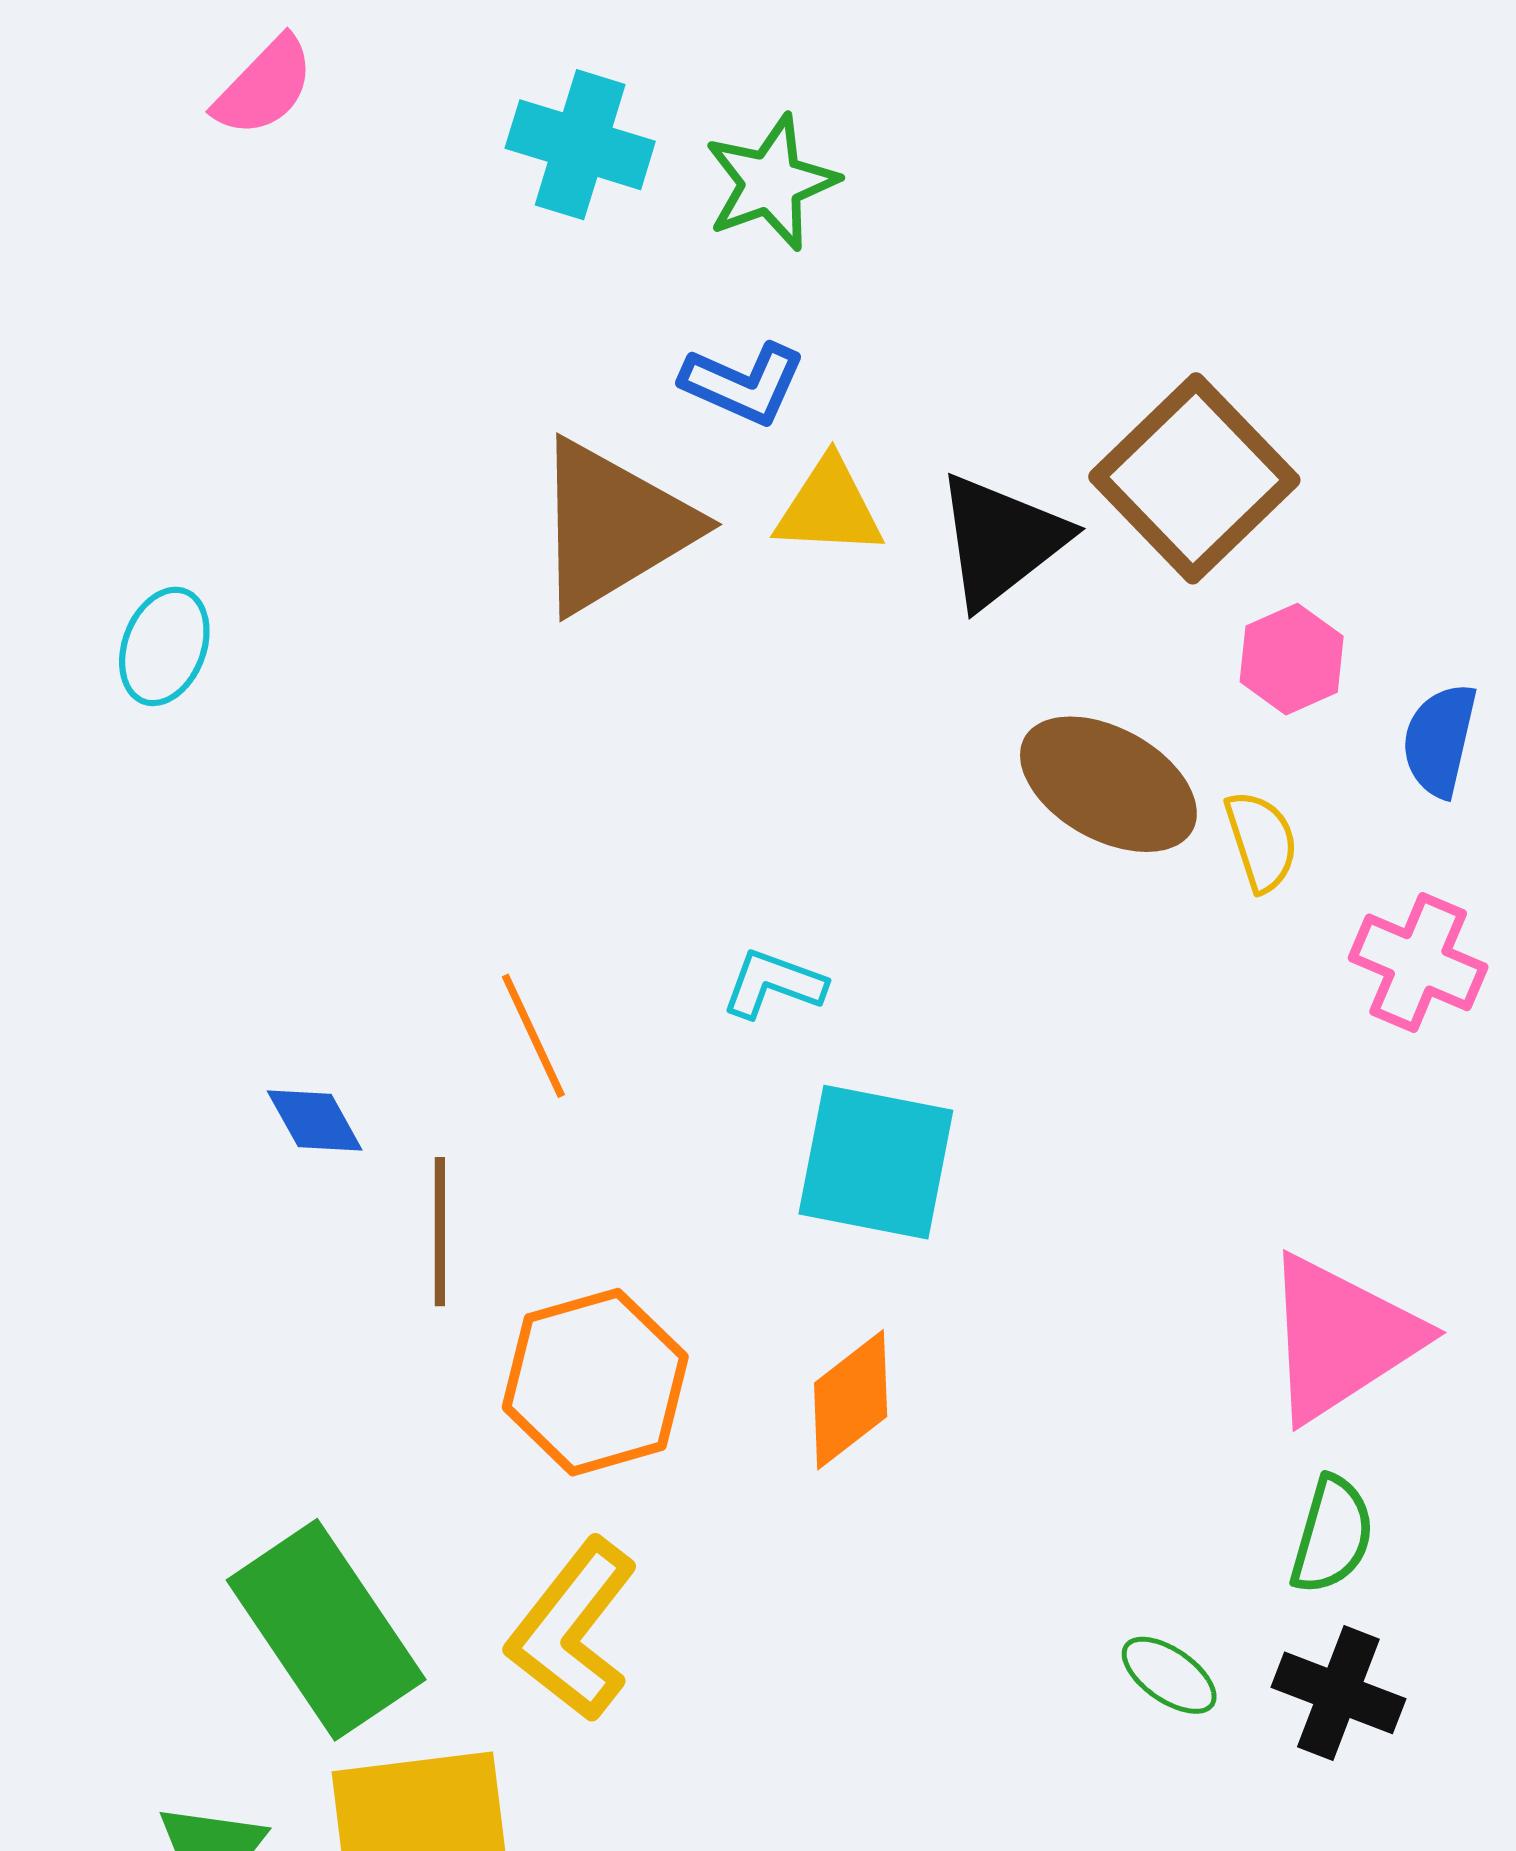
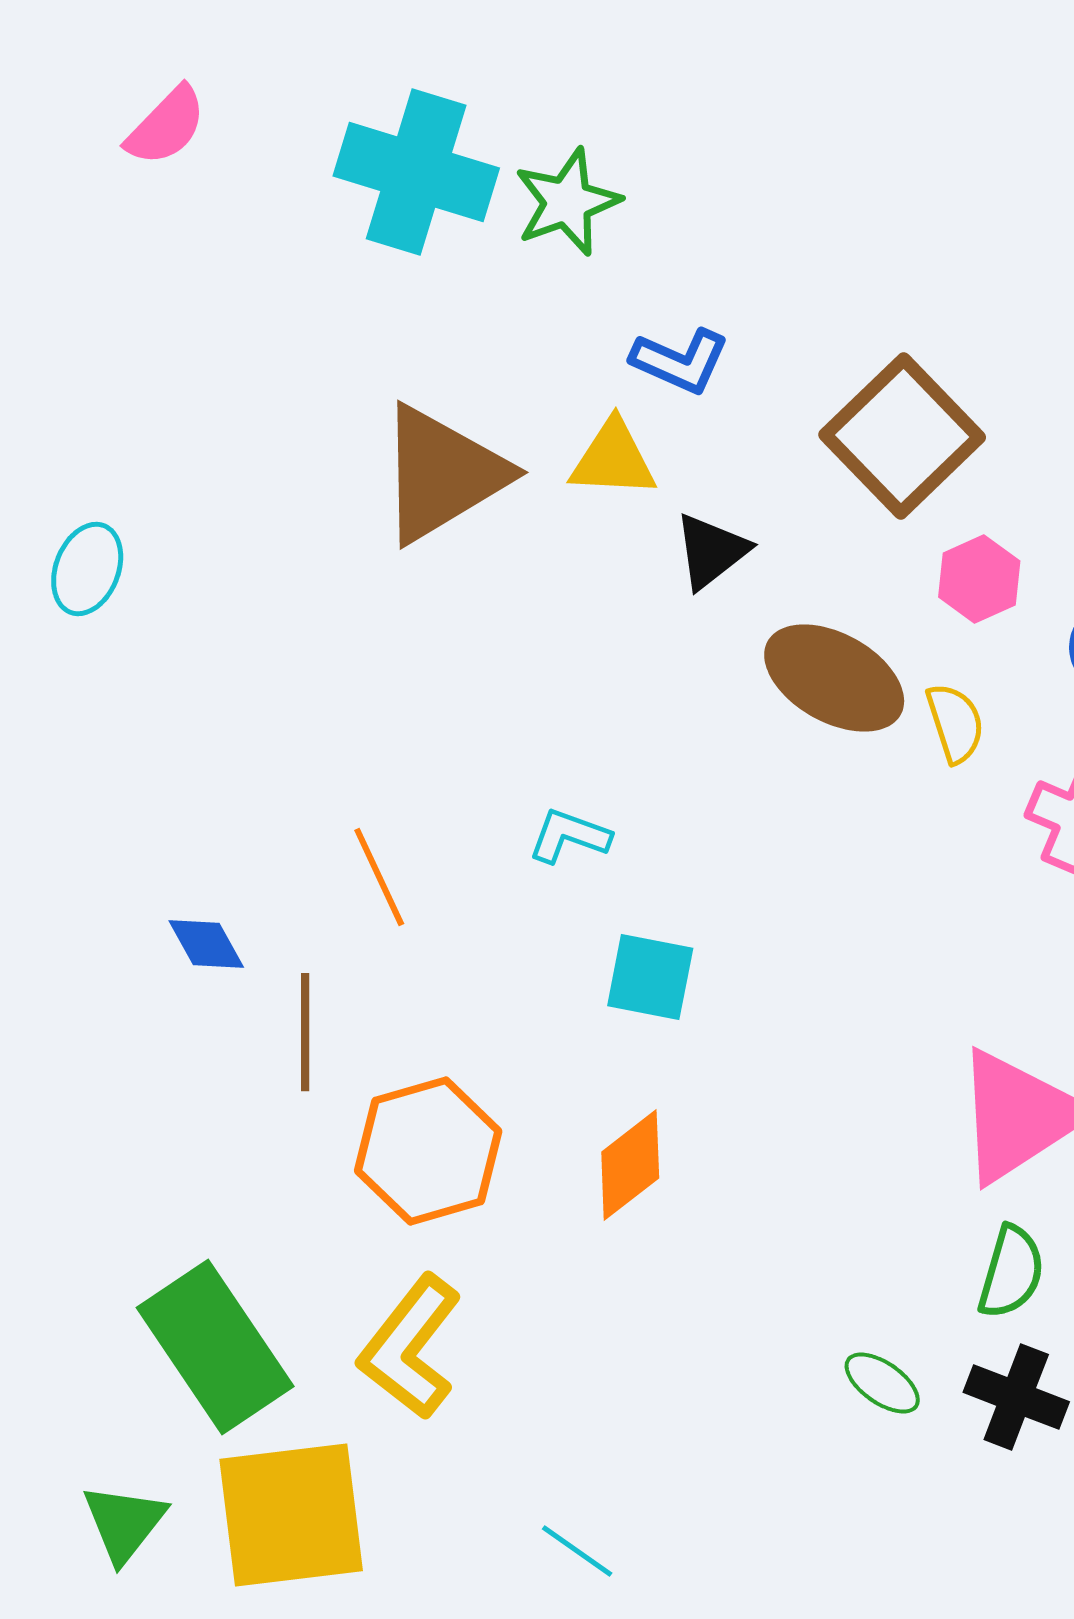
cyan cross: (580, 145) -> (416, 172), size x1.4
blue L-shape: (743, 384) -> (680, 361), moved
black triangle: (1001, 540) -> (711, 551), moved, size x0.7
cyan square: (876, 1162) -> (650, 977), size x0.7

